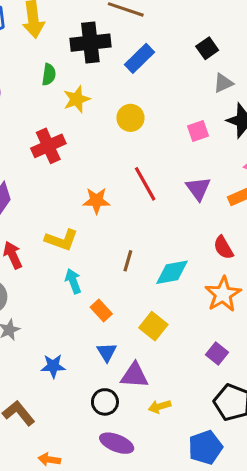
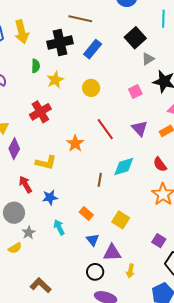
black square: (207, 48) -> (135, 38), size x1.5
orange star: (96, 201) -> (75, 143), turned -30
yellow L-shape: (61, 240) -> (46, 163), moved
cyan diamond: (172, 272) -> (124, 167), moved
cyan arrow: (73, 281) -> (59, 227), moved
purple square: (217, 354) -> (159, 241), moved
blue star: (53, 366) -> (50, 197), moved
yellow arrow: (160, 407) -> (130, 271), turned -56

